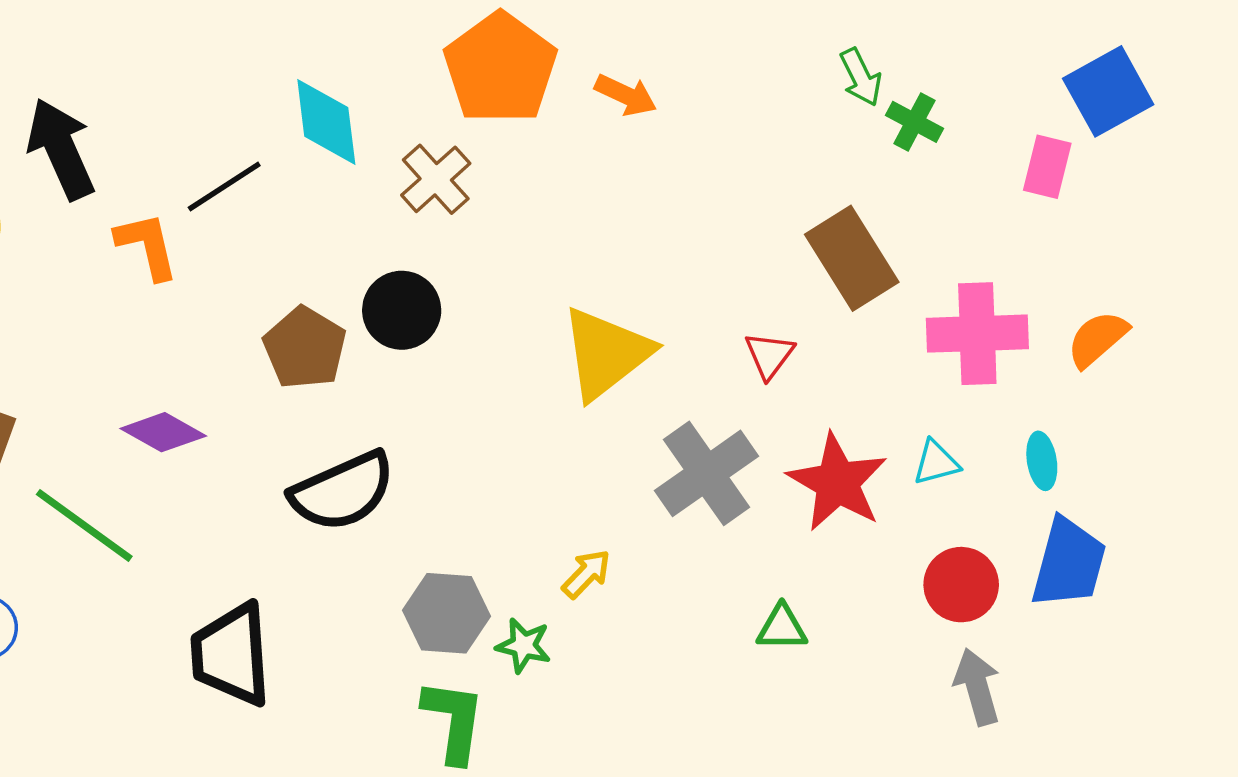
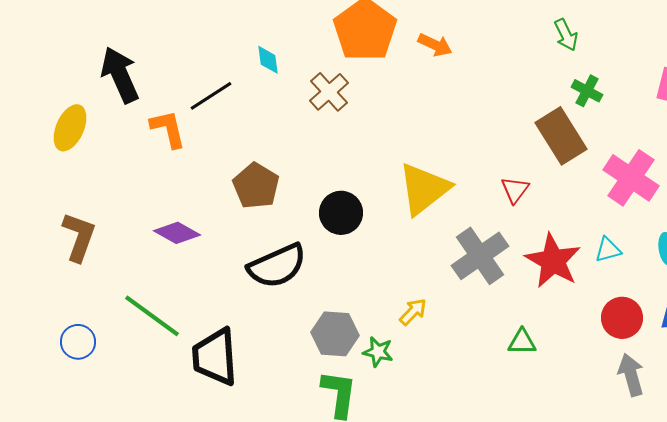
cyan diamond: (326, 122) -> (268, 60), size x0.6
green cross: (915, 122) -> (587, 91), moved
black circle: (402, 310) -> (341, 213), moved
pink cross: (977, 334) -> (631, 178), turned 36
green line: (84, 525) -> (152, 316), moved

